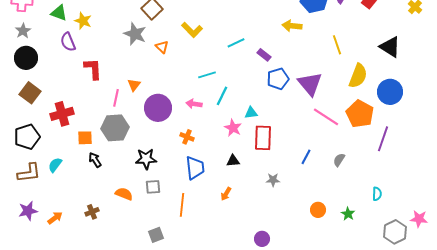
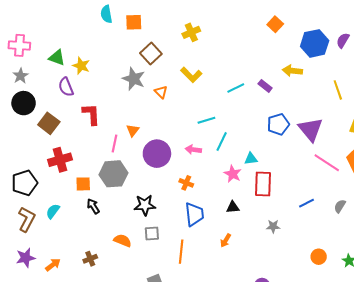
purple rectangle: (264, 55) -> (265, 86), moved
brown square: (30, 93) -> (49, 123), moved
blue line: (306, 157) -> (306, 203), turned 35
brown L-shape: (29, 173) -> (27, 219), turned -55

